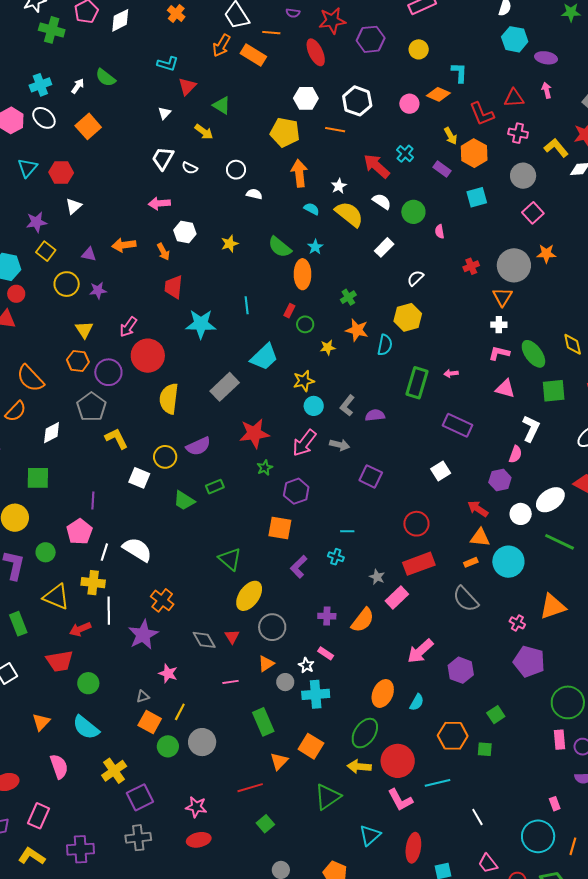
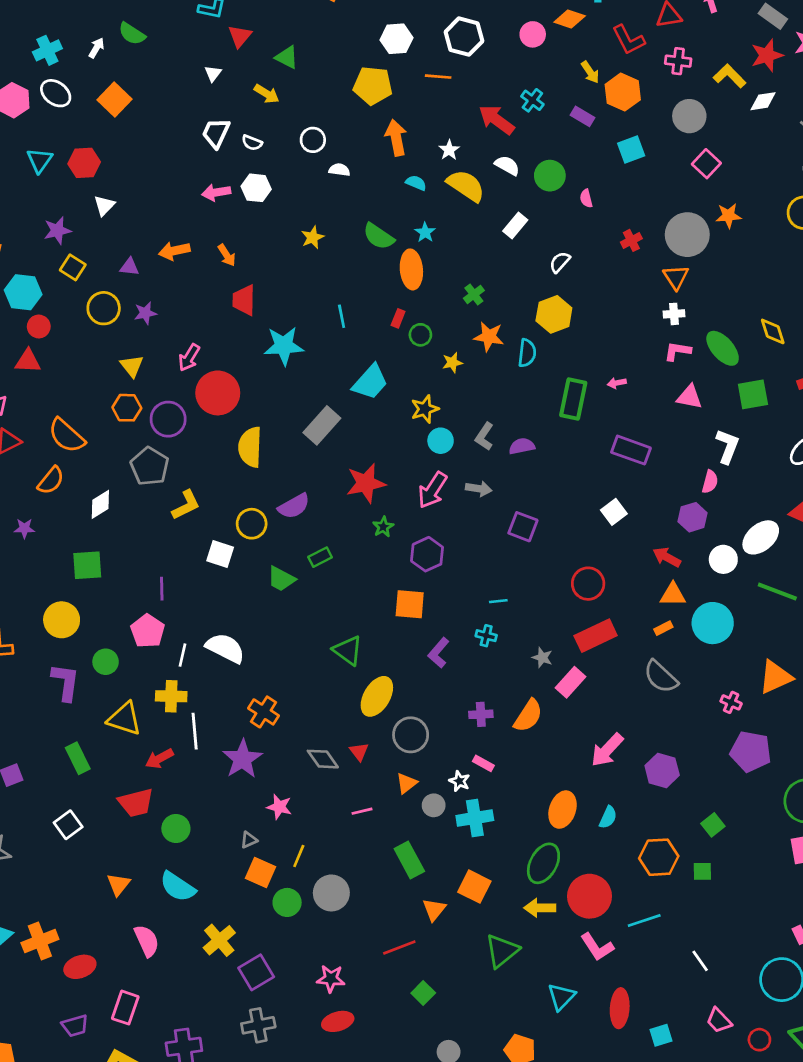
white hexagon: (185, 232) -> (256, 188), moved
yellow L-shape: (117, 439) -> (186, 505), turned 95

